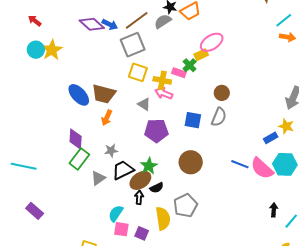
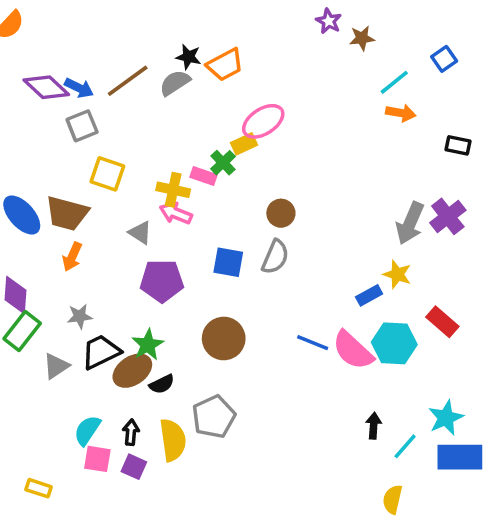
gray square: (133, 45) -> (82, 126), moved, size x0.7
yellow square: (138, 72) -> (107, 174), moved
black arrow: (139, 197) -> (131, 432), moved

